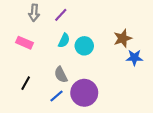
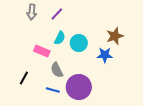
pink rectangle: (25, 43) -> (42, 51), moved
blue star: (134, 58) -> (105, 55), moved
blue line: (57, 96) -> (53, 90), turned 56

